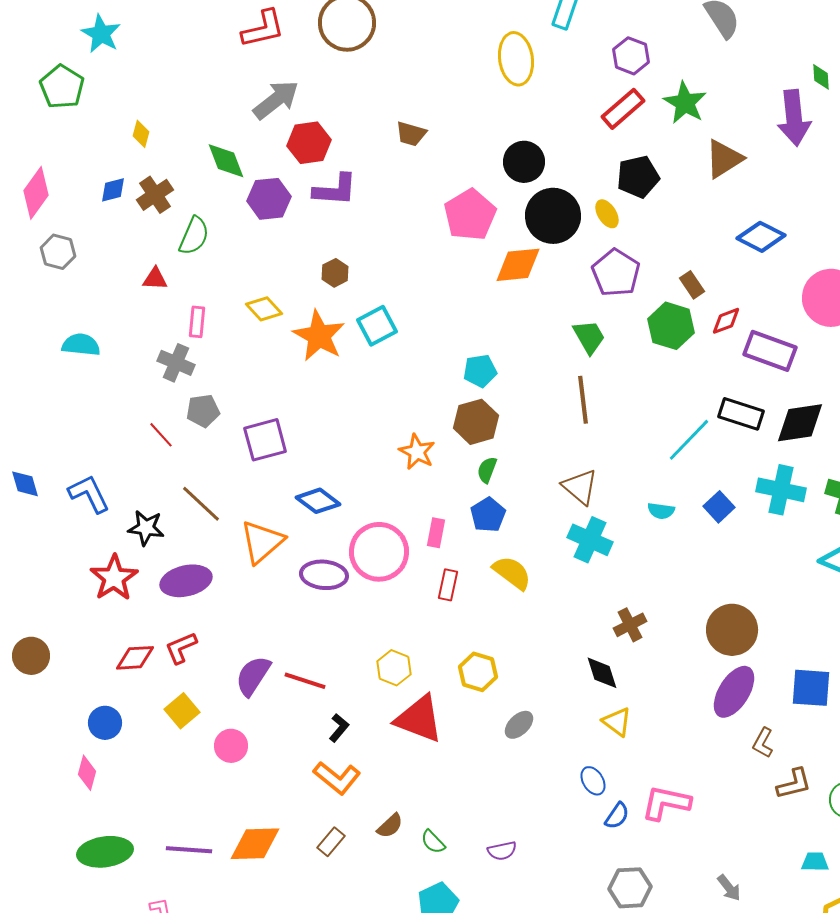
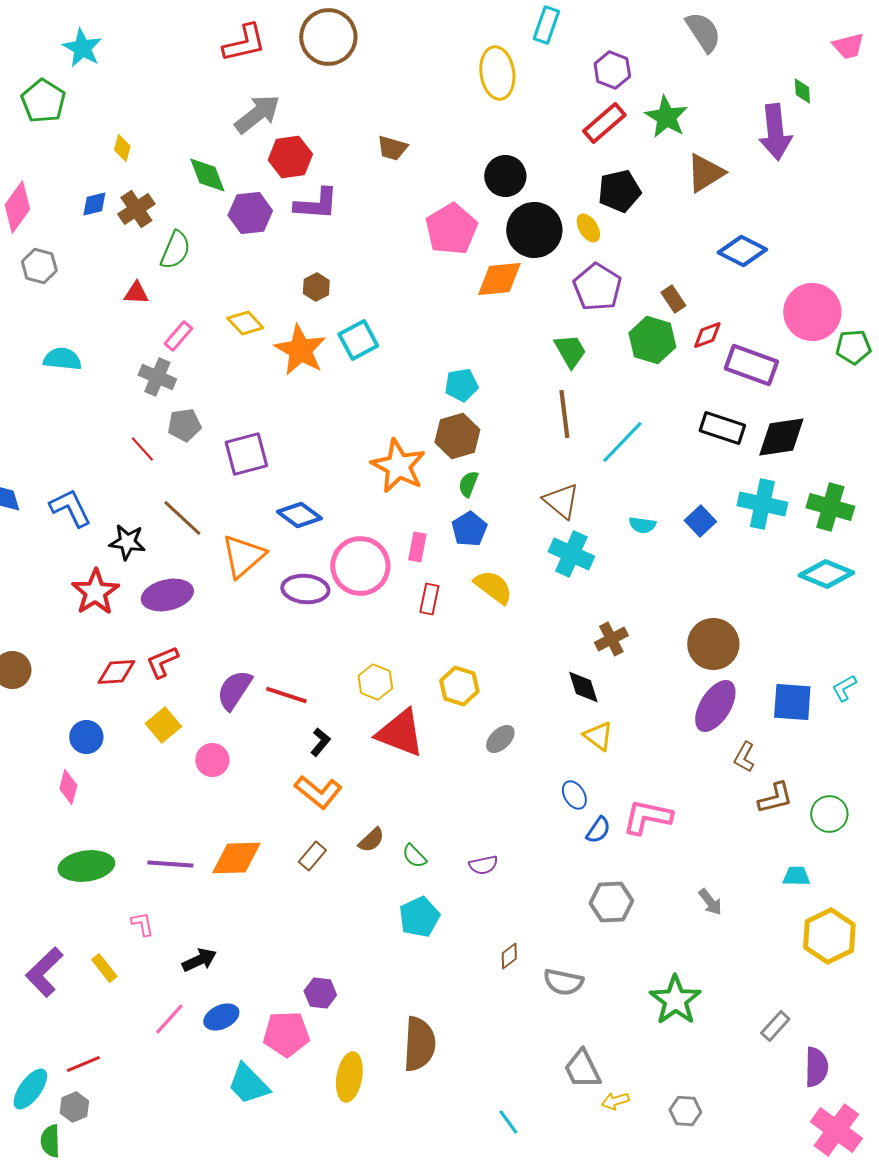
pink rectangle: (197, 322) -> (178, 336), turned 36
cyan line: (689, 440) -> (622, 442), moved
orange star: (417, 452) -> (398, 466), size x1.5

